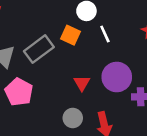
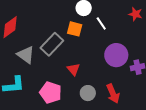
red triangle: (82, 83) -> (73, 69), moved
pink pentagon: (19, 92) -> (51, 93), moved

